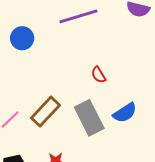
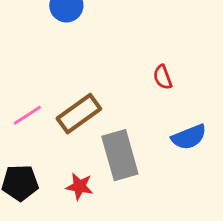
gray rectangle: (89, 118) -> (120, 155), moved

